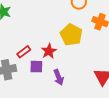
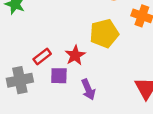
yellow pentagon: (71, 35) -> (104, 33), turned 30

